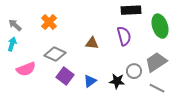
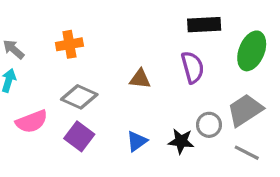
orange cross: (49, 22) -> (69, 44), turned 35
green ellipse: (160, 26) -> (252, 51), turned 40
purple square: (65, 76) -> (79, 136), moved

